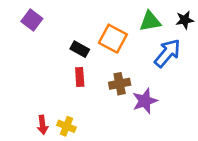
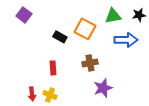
blue arrow: (167, 53) -> (126, 40), turned 50
red rectangle: (80, 77) -> (53, 68), moved
purple star: (145, 101) -> (103, 88), moved

